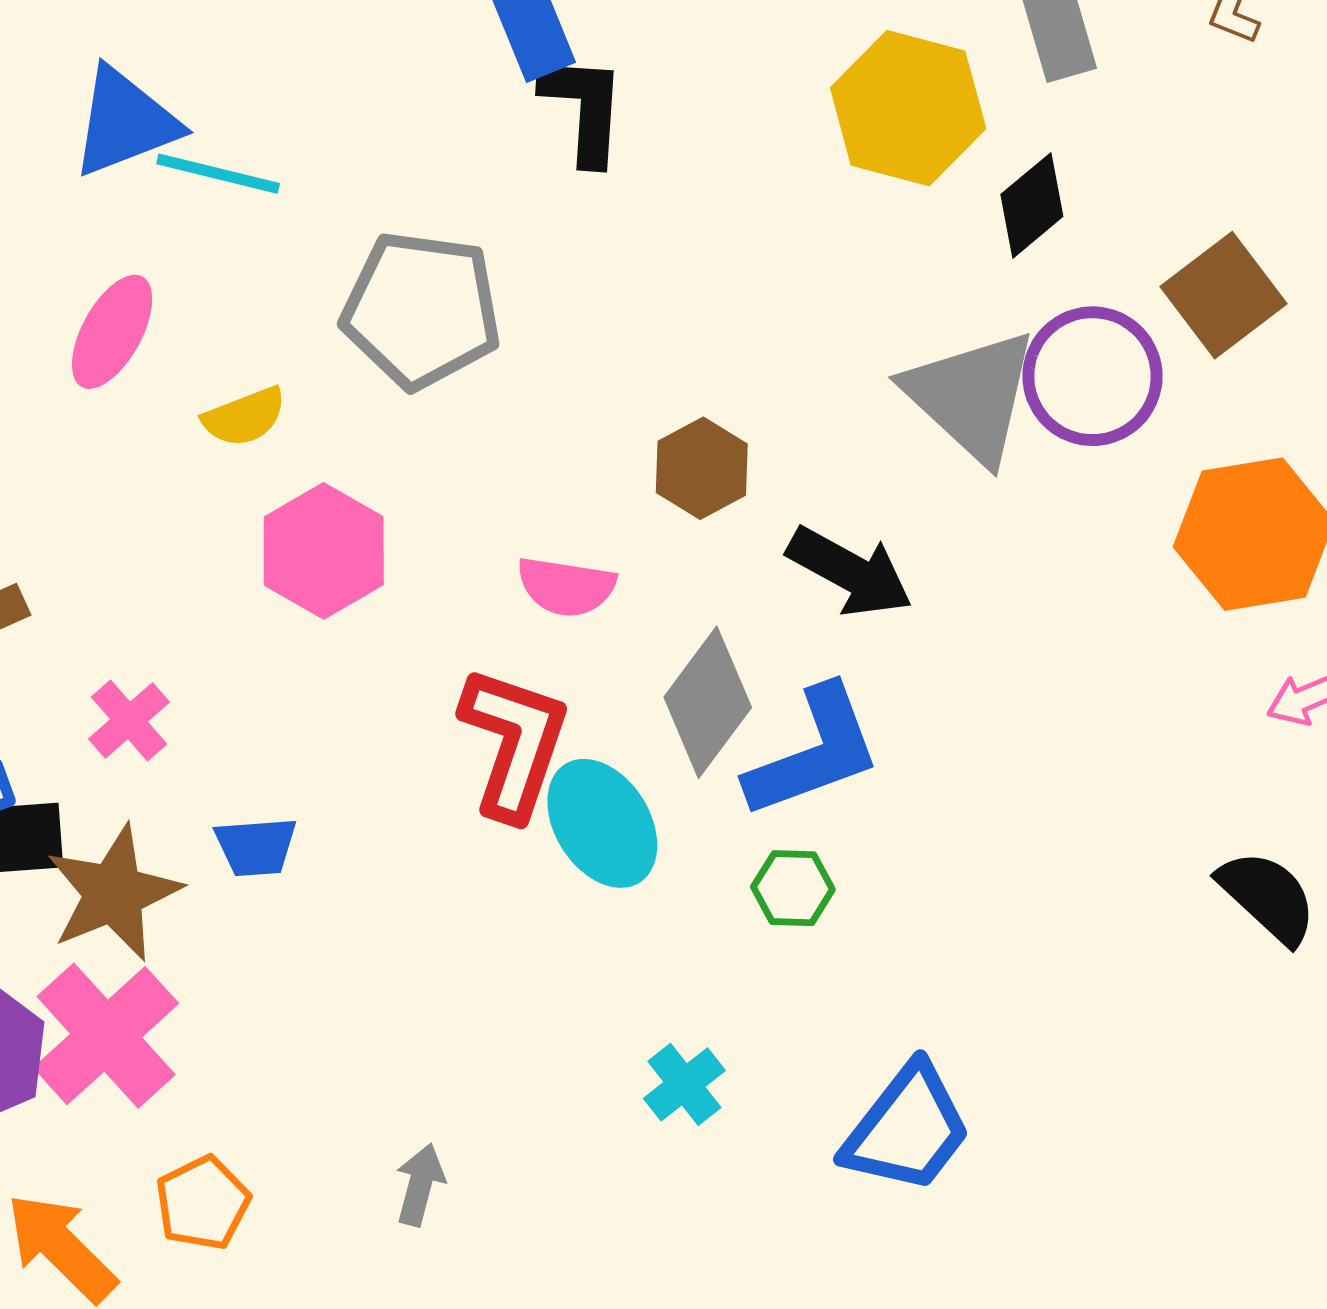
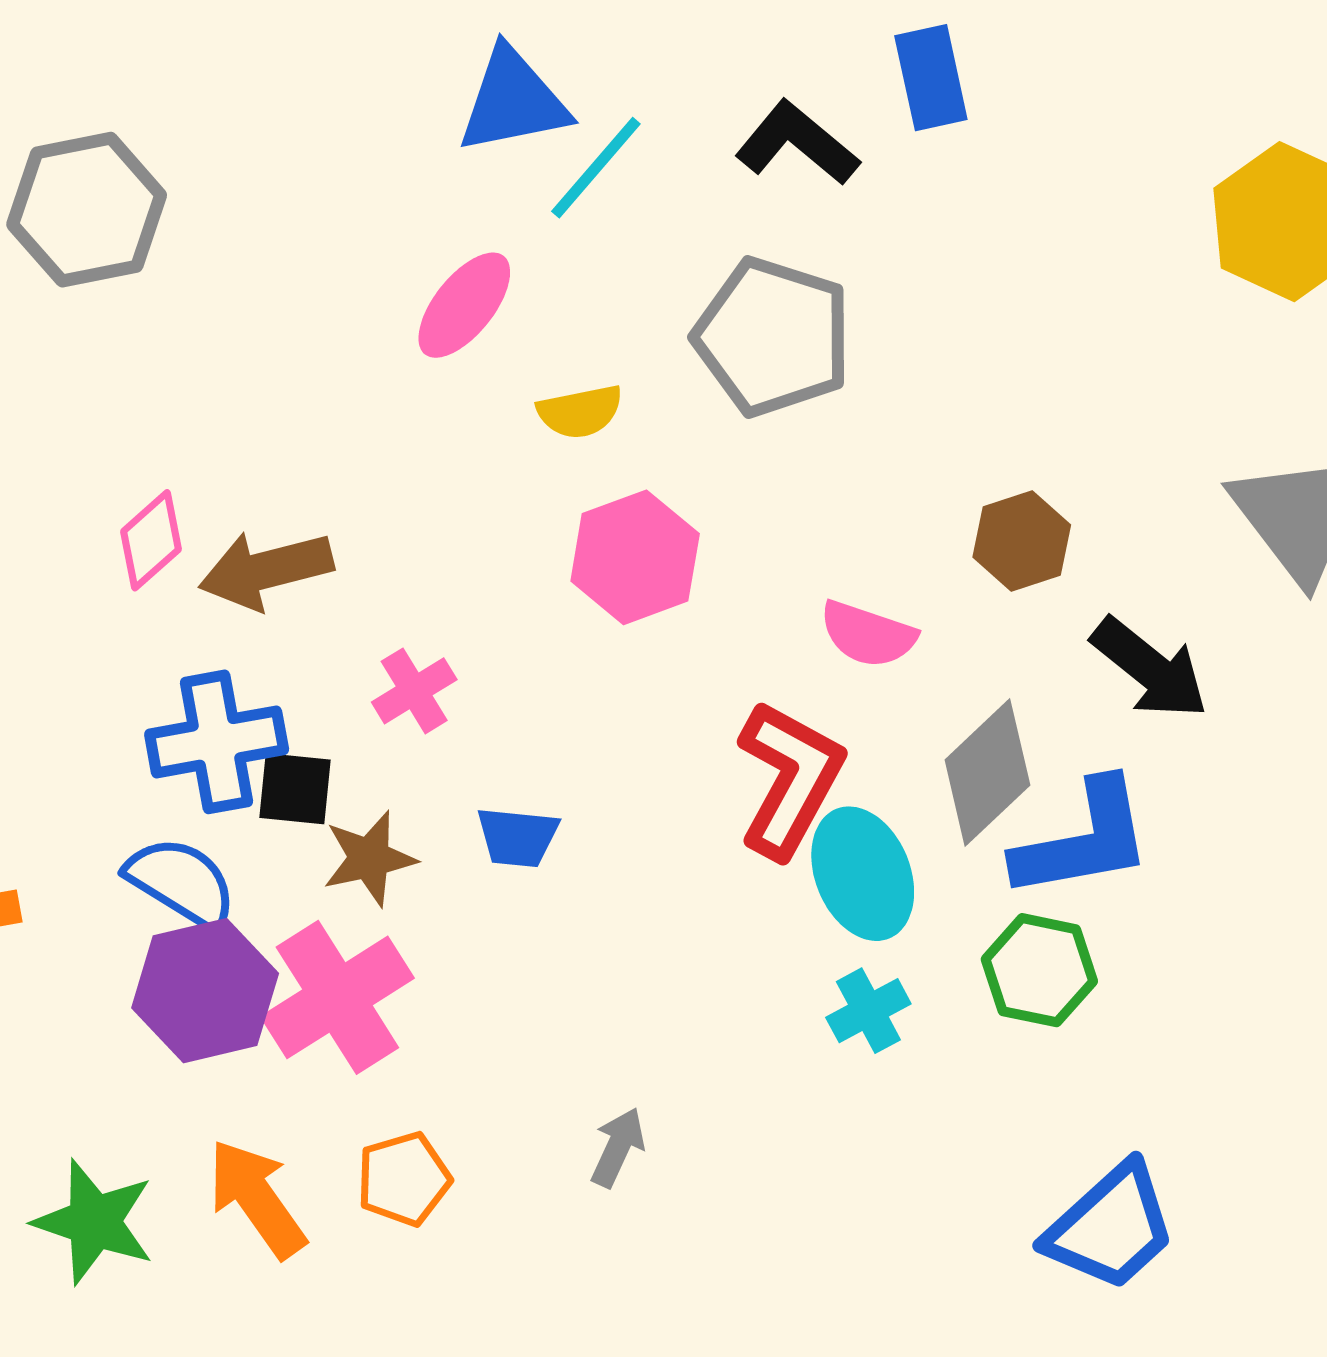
black L-shape: (584, 109) -> (797, 143), moved, turned -64
cyan line: (218, 174) -> (596, 168), turned -73
green hexagon: (793, 888) -> (1039, 970), size x1.4
brown star: (114, 893) -> (369, 858), size x0.7
cyan cross: (684, 1084) -> (868, 1011), moved
gray arrow: (420, 1185) -> (618, 1147), moved

